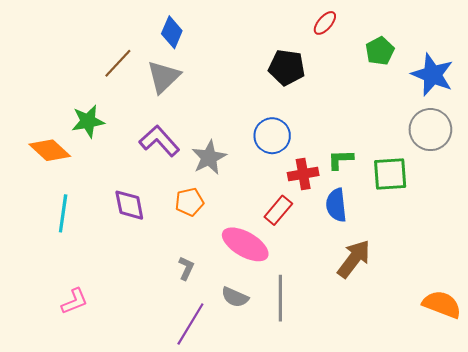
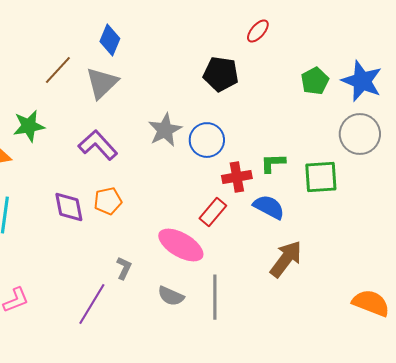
green pentagon: (380, 51) -> (315, 81), moved
gray star: (209, 157) -> (165, 130), moved
orange pentagon: (189, 202) -> (108, 201), moved
blue semicircle: (336, 205) -> (269, 207), turned 124
purple line: (190, 324) -> (92, 304), moved

